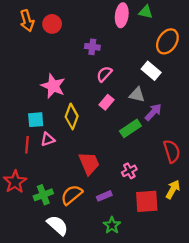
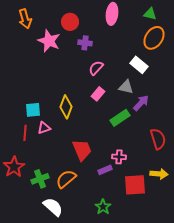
green triangle: (146, 12) -> (150, 14), moved
red circle: (52, 24) -> (70, 22), moved
pink star: (53, 86) -> (49, 41), moved
pink cross: (129, 171) -> (119, 157), turned 32
yellow arrow: (173, 189) -> (159, 174), turned 66
purple rectangle: (104, 196) -> (105, 170), moved

